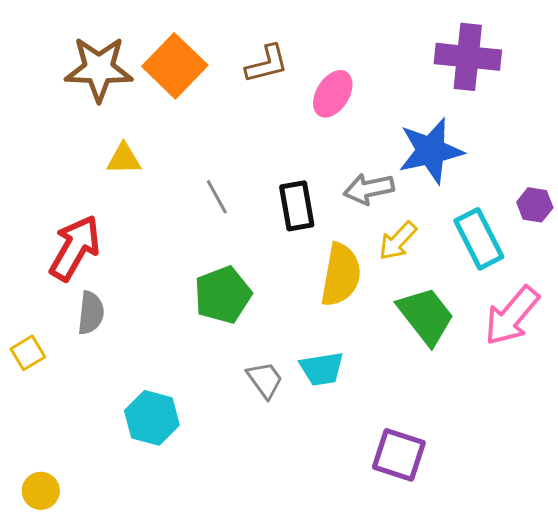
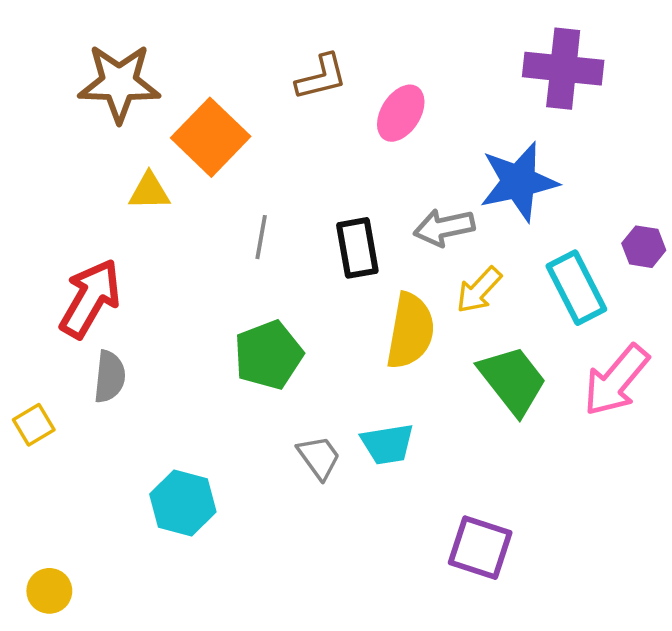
orange square: (175, 66) -> (211, 137), moved
gray line: (217, 197) -> (261, 237), turned 39

